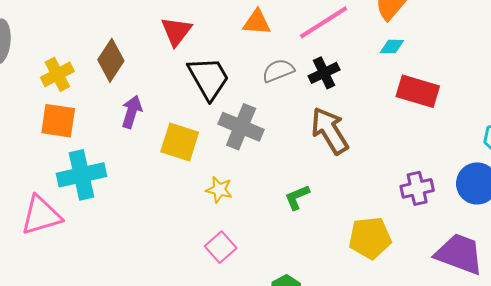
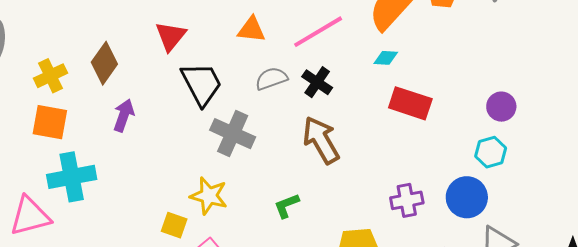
black cross: (324, 73) -> (317, 82), turned -32
yellow square: (180, 142) -> (174, 225), moved, size x0.7
yellow star: (219, 190) -> (209, 196), size x1.4

